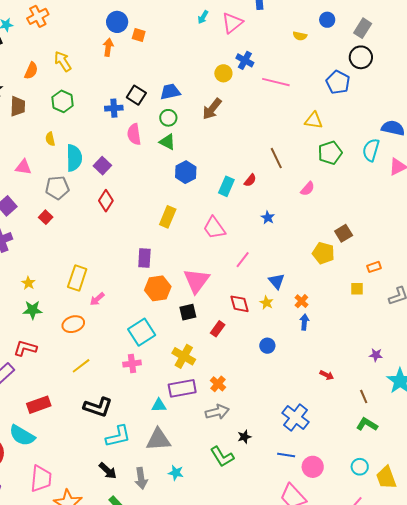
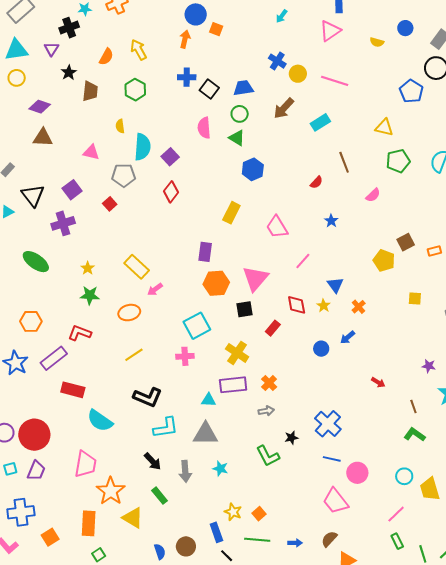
pink triangle: (232, 23) -> (330, 31), moved
blue cross: (245, 60) -> (277, 61), moved
pink line: (276, 82) -> (335, 81), moved
blue cross: (114, 108) -> (187, 77), moved
cyan rectangle: (226, 186) -> (320, 122), moved, turned 30
orange rectangle: (374, 267) -> (434, 251), moved
yellow rectangle: (77, 278) -> (137, 267), turned -70
blue arrow: (304, 322) -> (348, 337), moved, turned -140
red rectangle: (39, 405) -> (73, 390), moved, turned 30
gray arrow: (217, 412) -> (266, 411), size x0.7
blue cross: (296, 418) -> (328, 424), moved
cyan semicircle: (22, 435) -> (100, 421), moved

